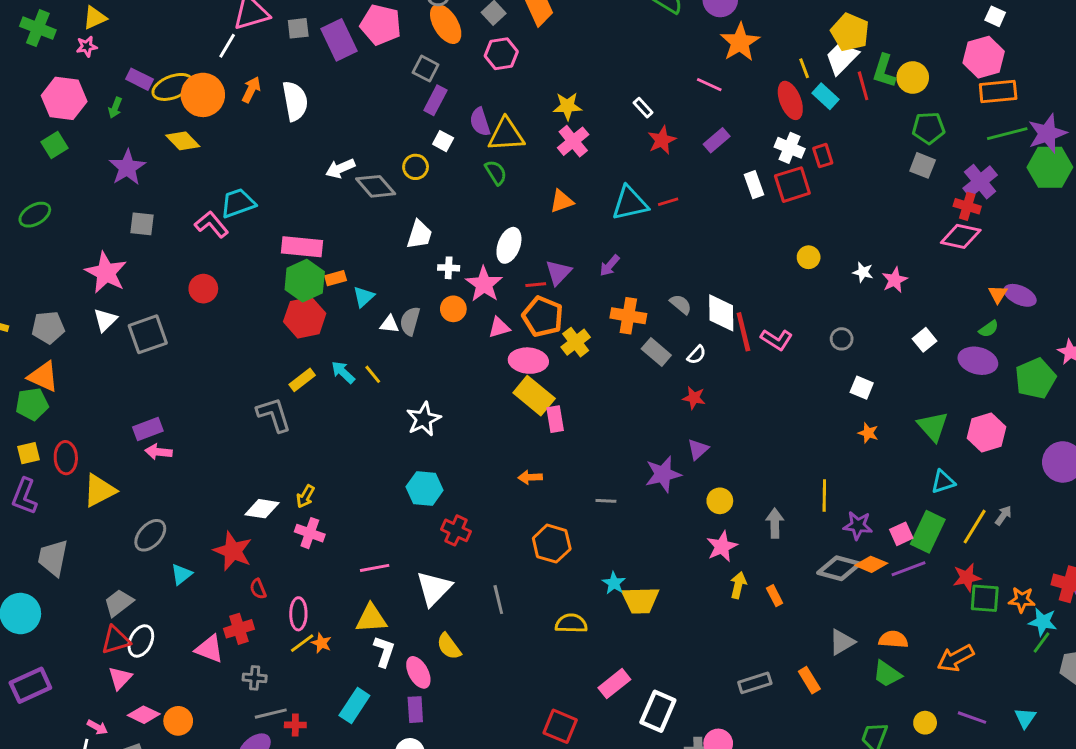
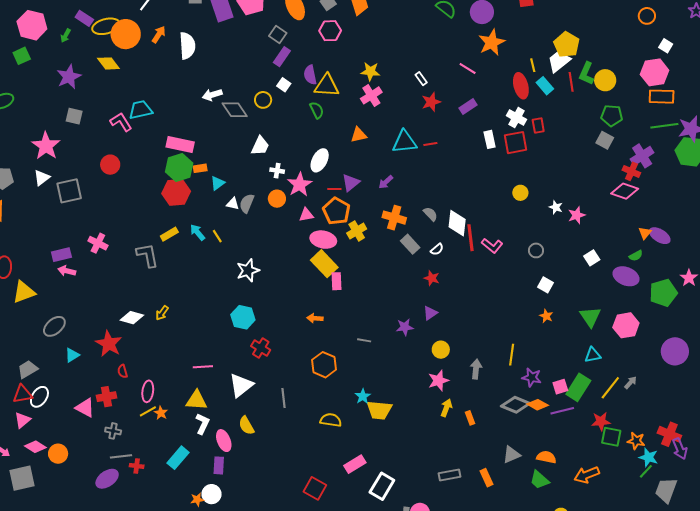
purple star: (663, 474) -> (405, 327), size x0.7
pink cross: (310, 533) -> (98, 243), moved

